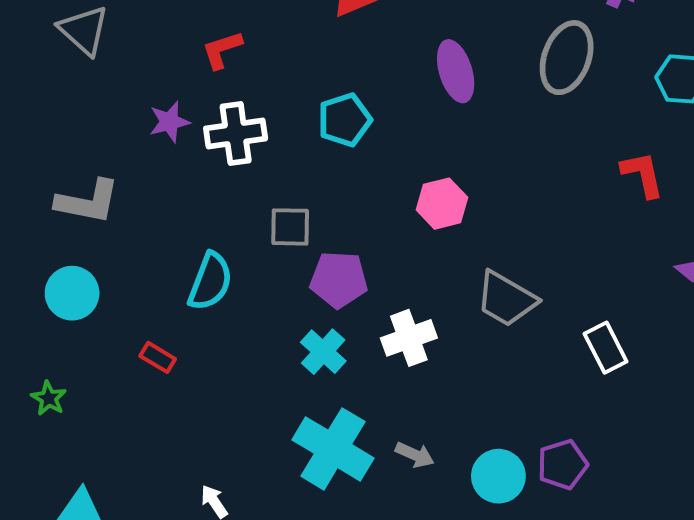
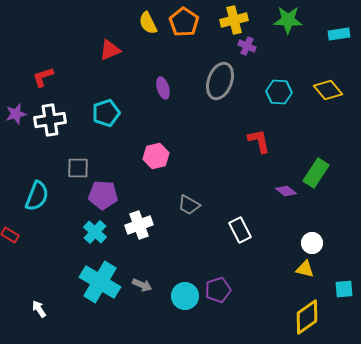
purple ellipse: (456, 71) -> (163, 88), size x0.7
gray trapezoid: (506, 299) -> (189, 205), size x0.7

